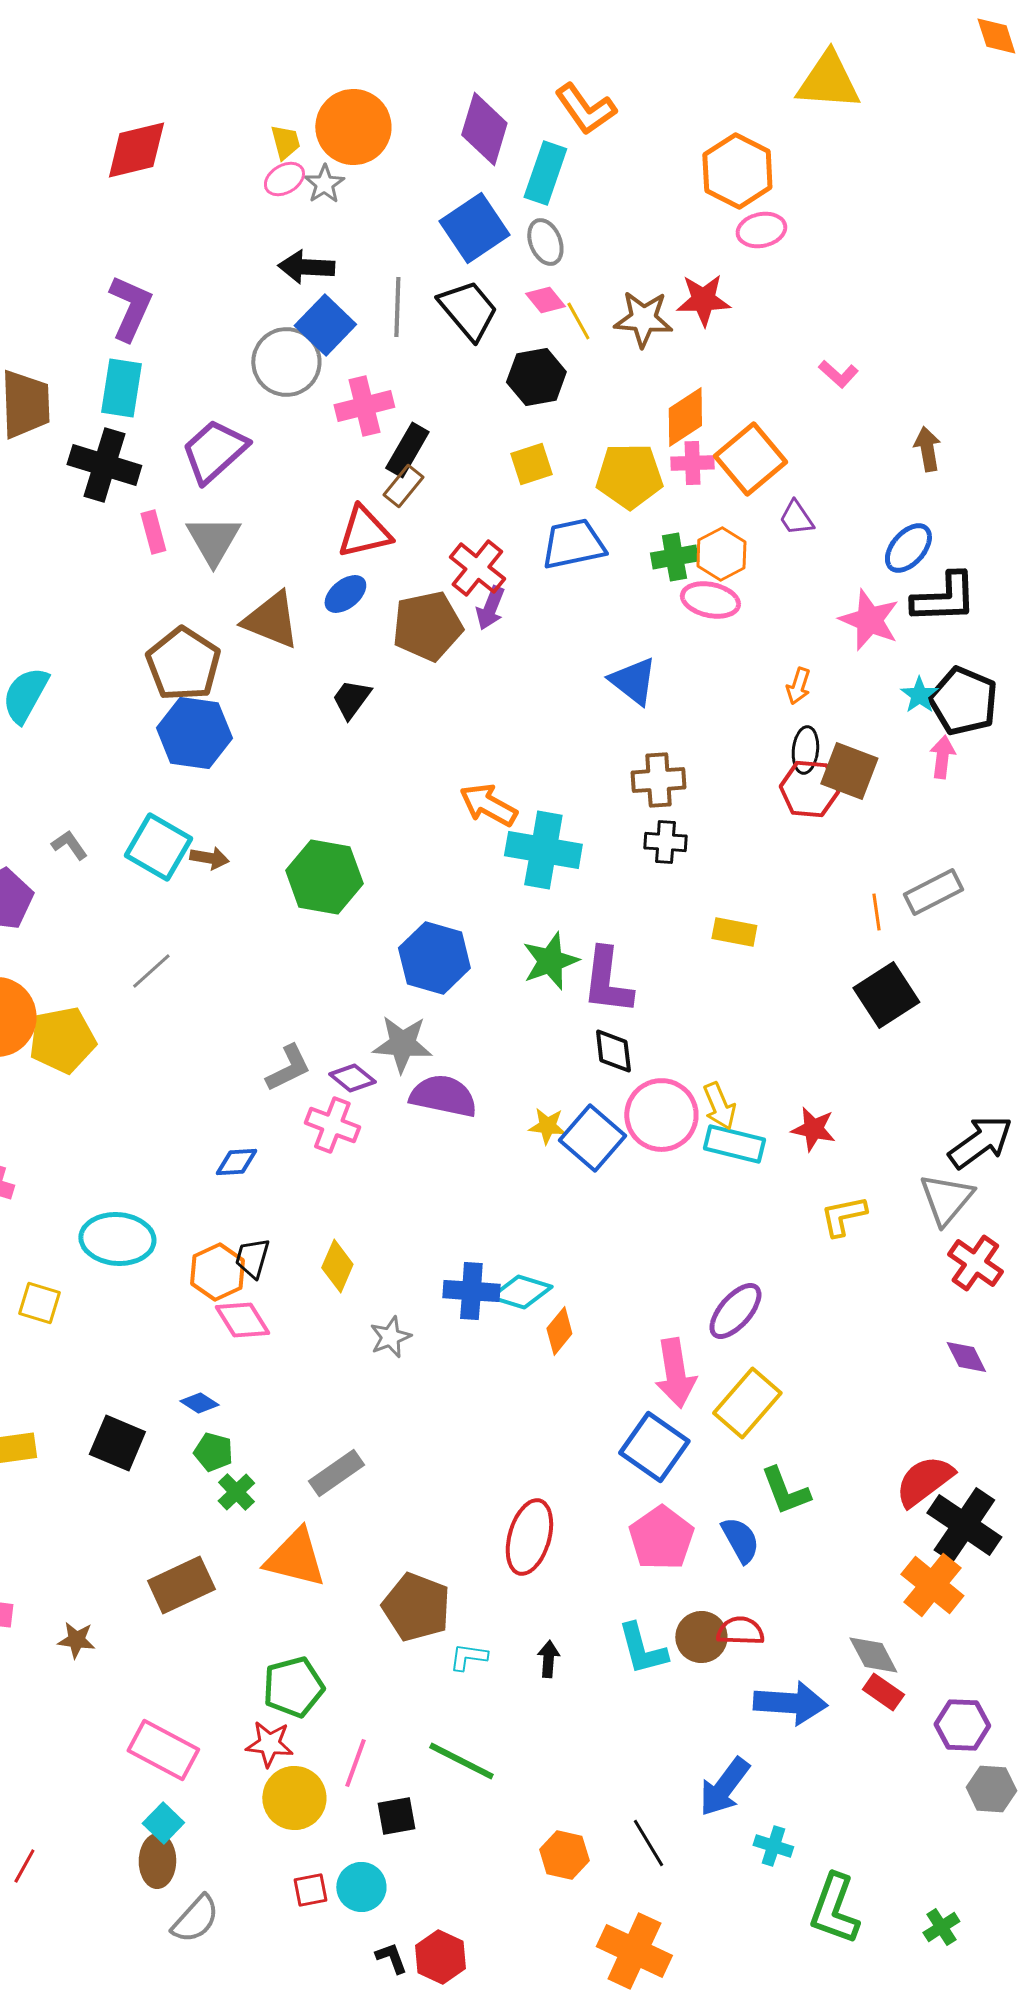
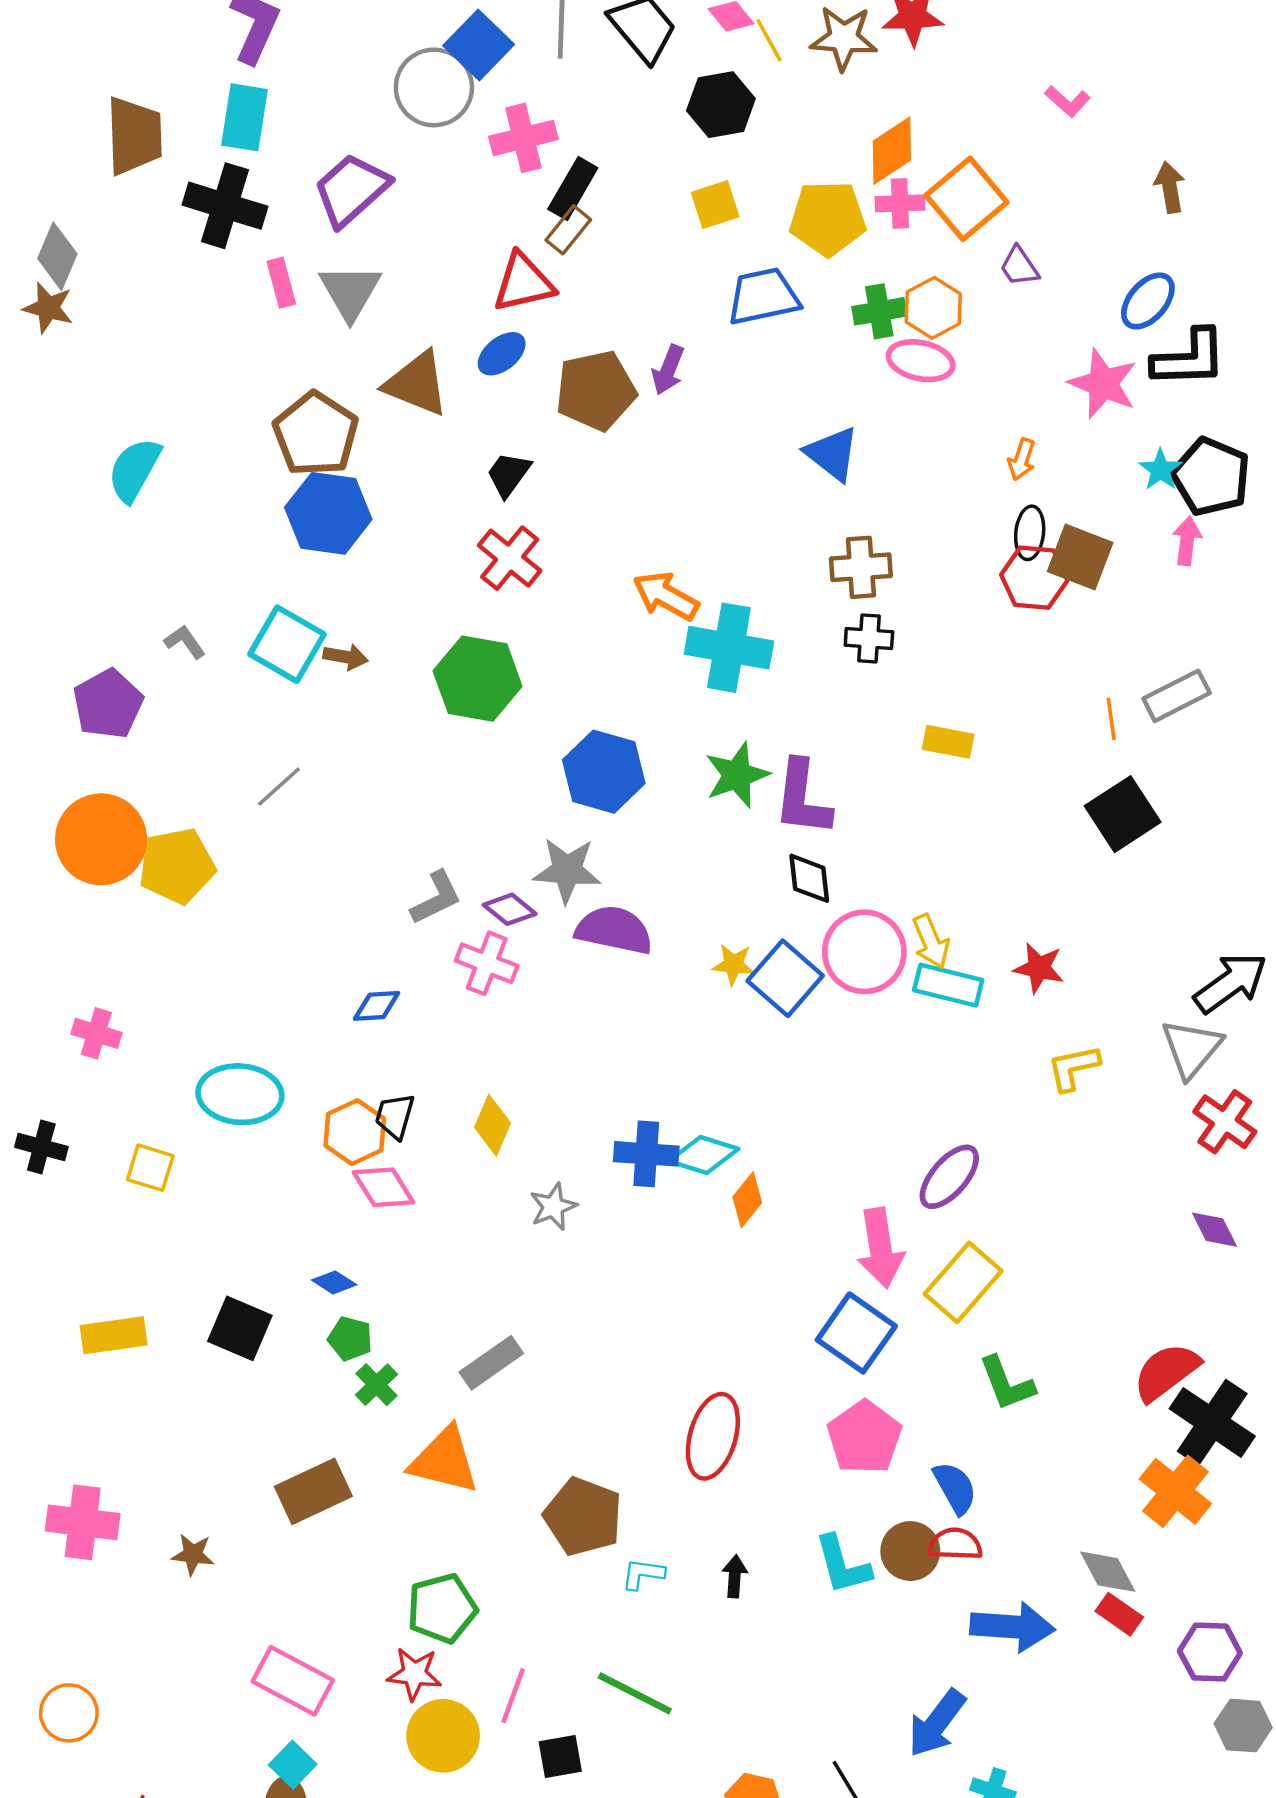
red cross: (477, 568) -> (510, 558), moved
blue semicircle: (740, 1540) -> (955, 1488), moved

